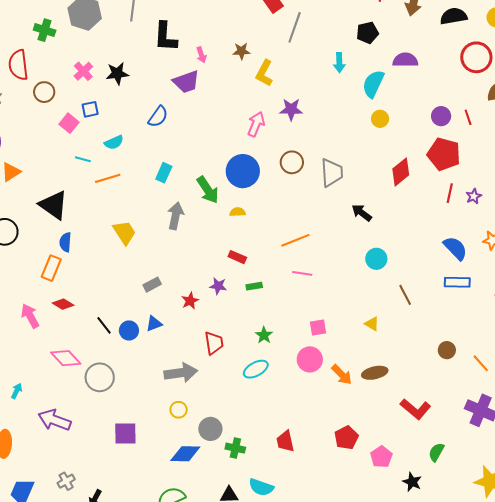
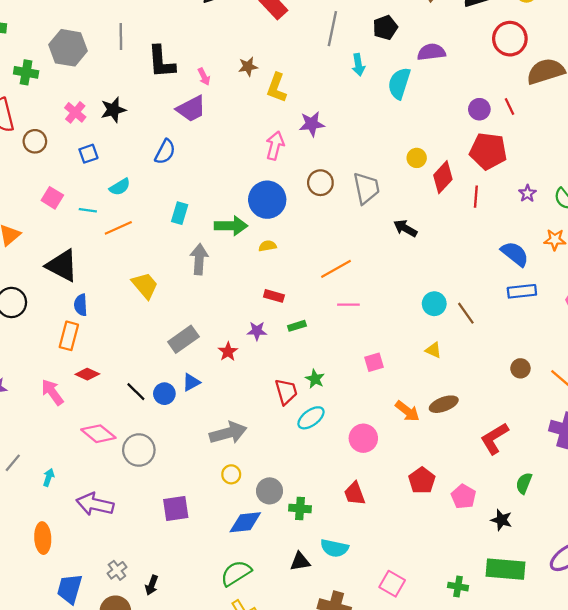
gray line: (295, 27) -> (332, 29), moved
yellow circle: (380, 119) -> (417, 158), moved
pink square: (69, 123) -> (52, 198), moved
green arrow: (208, 190) -> (231, 226), turned -48
red line: (450, 193) -> (476, 197), moved
cyan circle: (376, 259) -> (434, 304), moved
gray rectangle: (152, 285) -> (183, 339), size x1.5
red trapezoid: (214, 343) -> (286, 392), moved
pink circle: (310, 359) -> (363, 438), moved
red L-shape: (416, 409) -> (494, 438), turned 116

